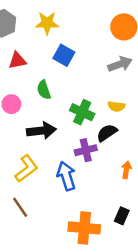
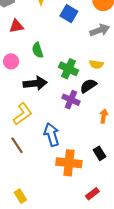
blue square: (64, 55) -> (69, 14), moved
purple cross: (86, 150) -> (71, 100), turned 36
blue arrow: (66, 176) -> (52, 135), moved
black rectangle: (122, 216) -> (99, 153), turned -56

